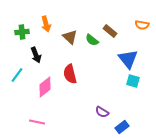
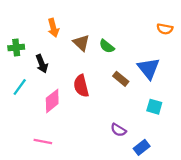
brown rectangle: (110, 31) -> (121, 79), moved
green cross: (22, 32) -> (16, 47), moved
cyan square: (133, 81) -> (154, 107), moved

